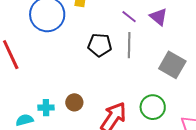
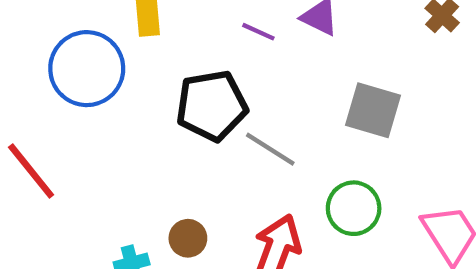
black pentagon: (100, 45) -> (212, 106), size x1.4
gray line: (129, 45) -> (270, 149), moved, turned -45

